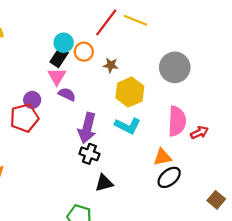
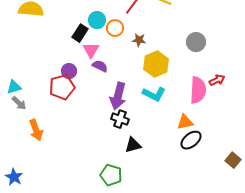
black rectangle: (59, 57) -> (80, 33), moved
gray circle: (175, 67) -> (196, 42), size x0.7
red arrow: (199, 132) -> (217, 80), moved

